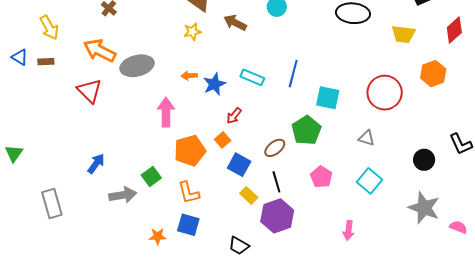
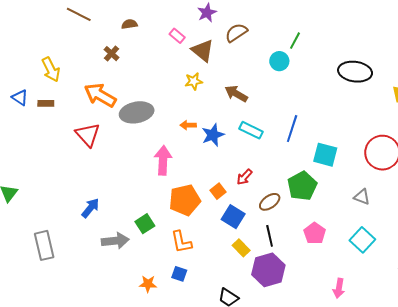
brown arrow: (235, 23) -> (236, 94), moved
red arrow: (234, 116) -> (244, 177), moved
blue square: (188, 225) -> (179, 274), size x0.7

